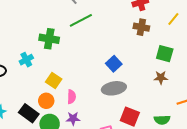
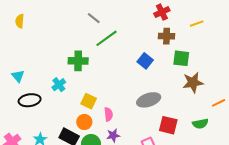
yellow line: (173, 19) -> (197, 24), turned 40
green square: (165, 54) -> (181, 58), moved
blue square: (114, 64) -> (145, 61), moved
brown star: (161, 78) -> (193, 83), size x1.5

